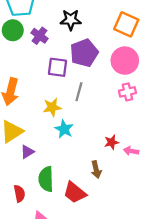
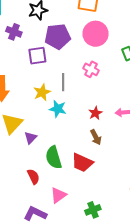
purple pentagon: (84, 53) -> (58, 36), turned 30
gray line: (79, 92) -> (63, 82), moved
pink cross: (127, 92) -> (91, 69), moved, turned -35
red star: (112, 142) -> (95, 113), moved

